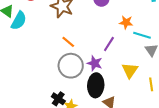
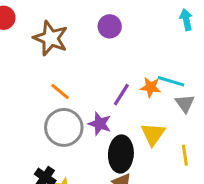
orange star: (126, 22) -> (151, 87), moved
black ellipse: (96, 85) -> (121, 154), moved

